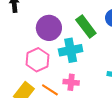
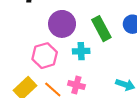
cyan cross: (71, 50) -> (81, 51), size x0.7

